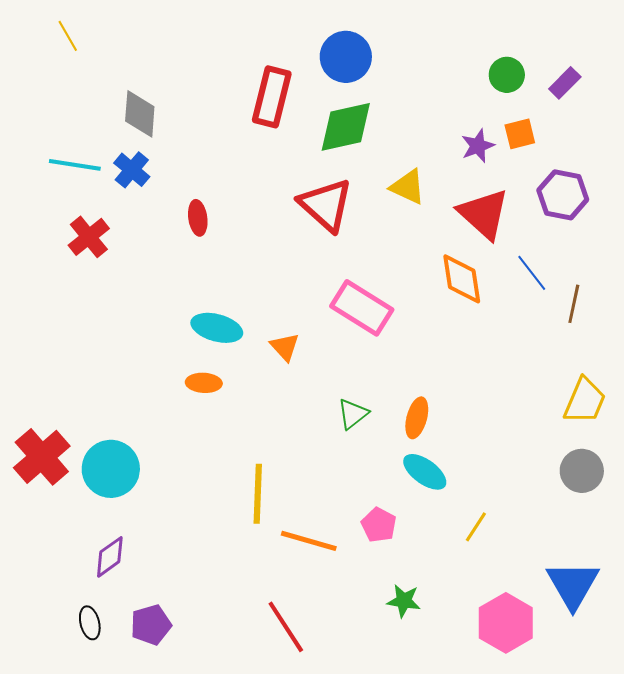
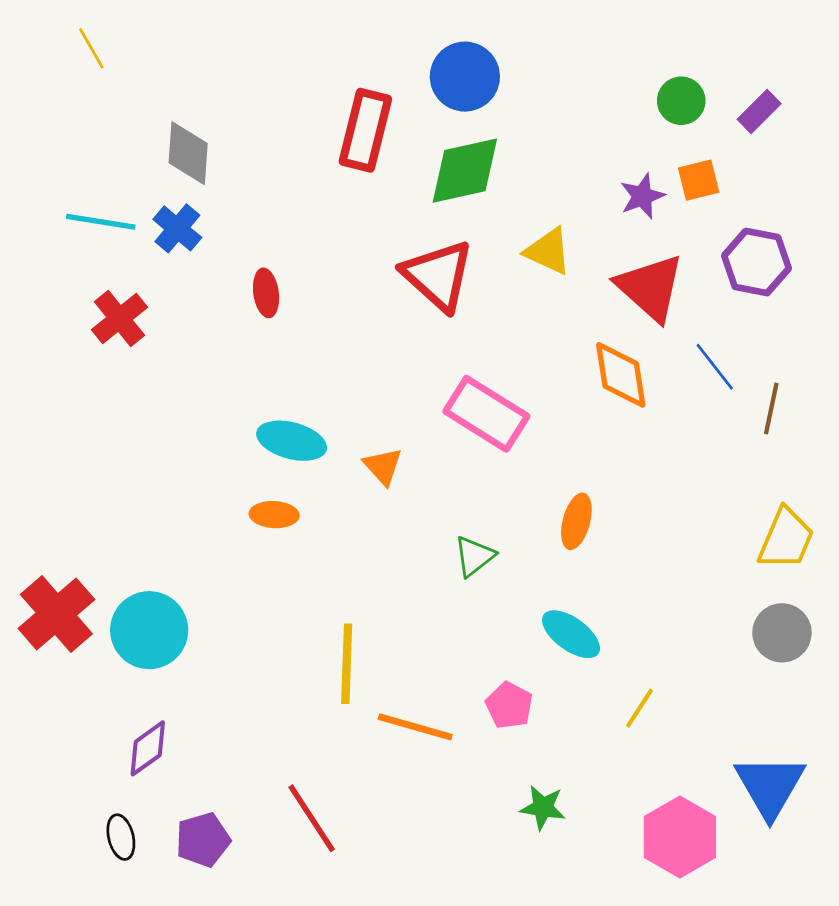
orange ellipse: (417, 418) -> (576, 521), moved
red line: (286, 627) -> (312, 818), moved

